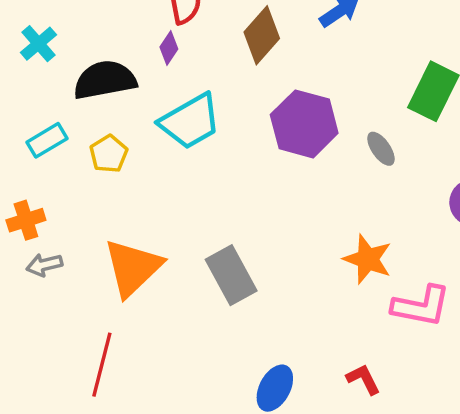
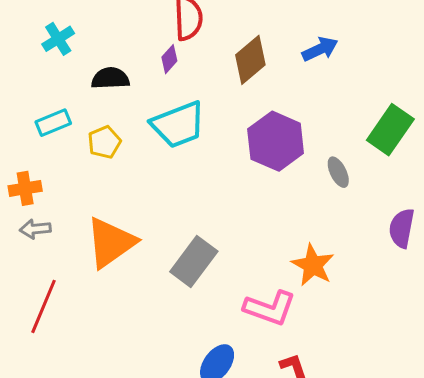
black semicircle: (105, 80) -> (110, 78), size x0.7
gray rectangle: (231, 275) -> (194, 261), turned 57
pink L-shape: (421, 306) -> (270, 308), moved
red line: (102, 365) -> (44, 306), moved

